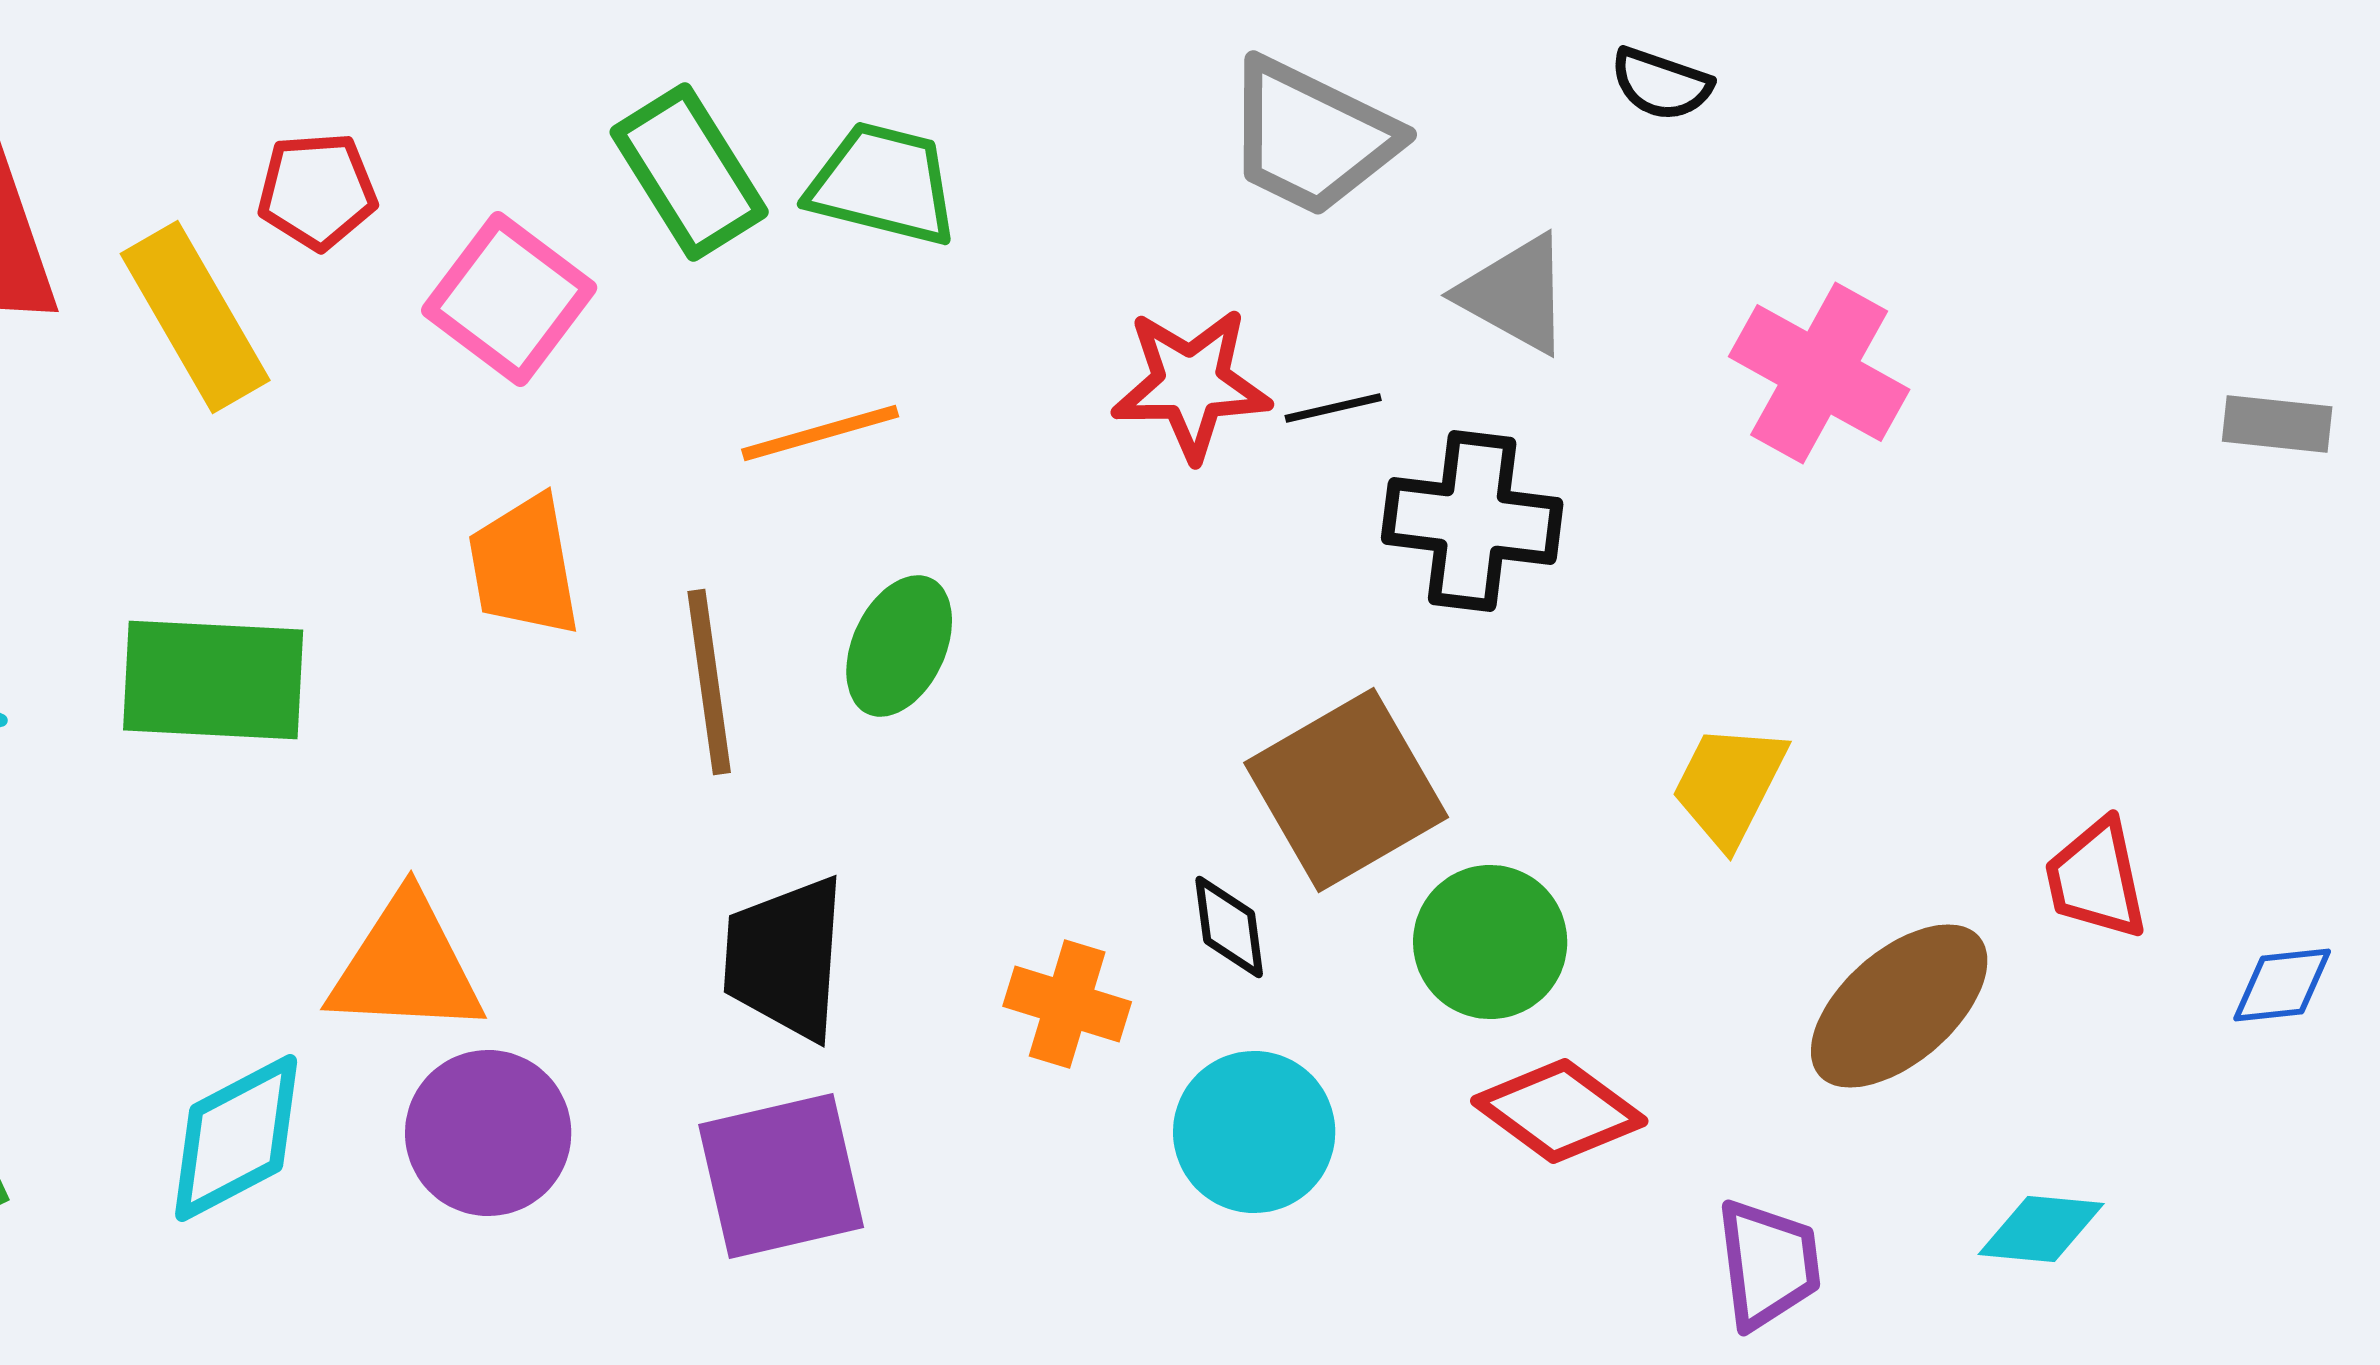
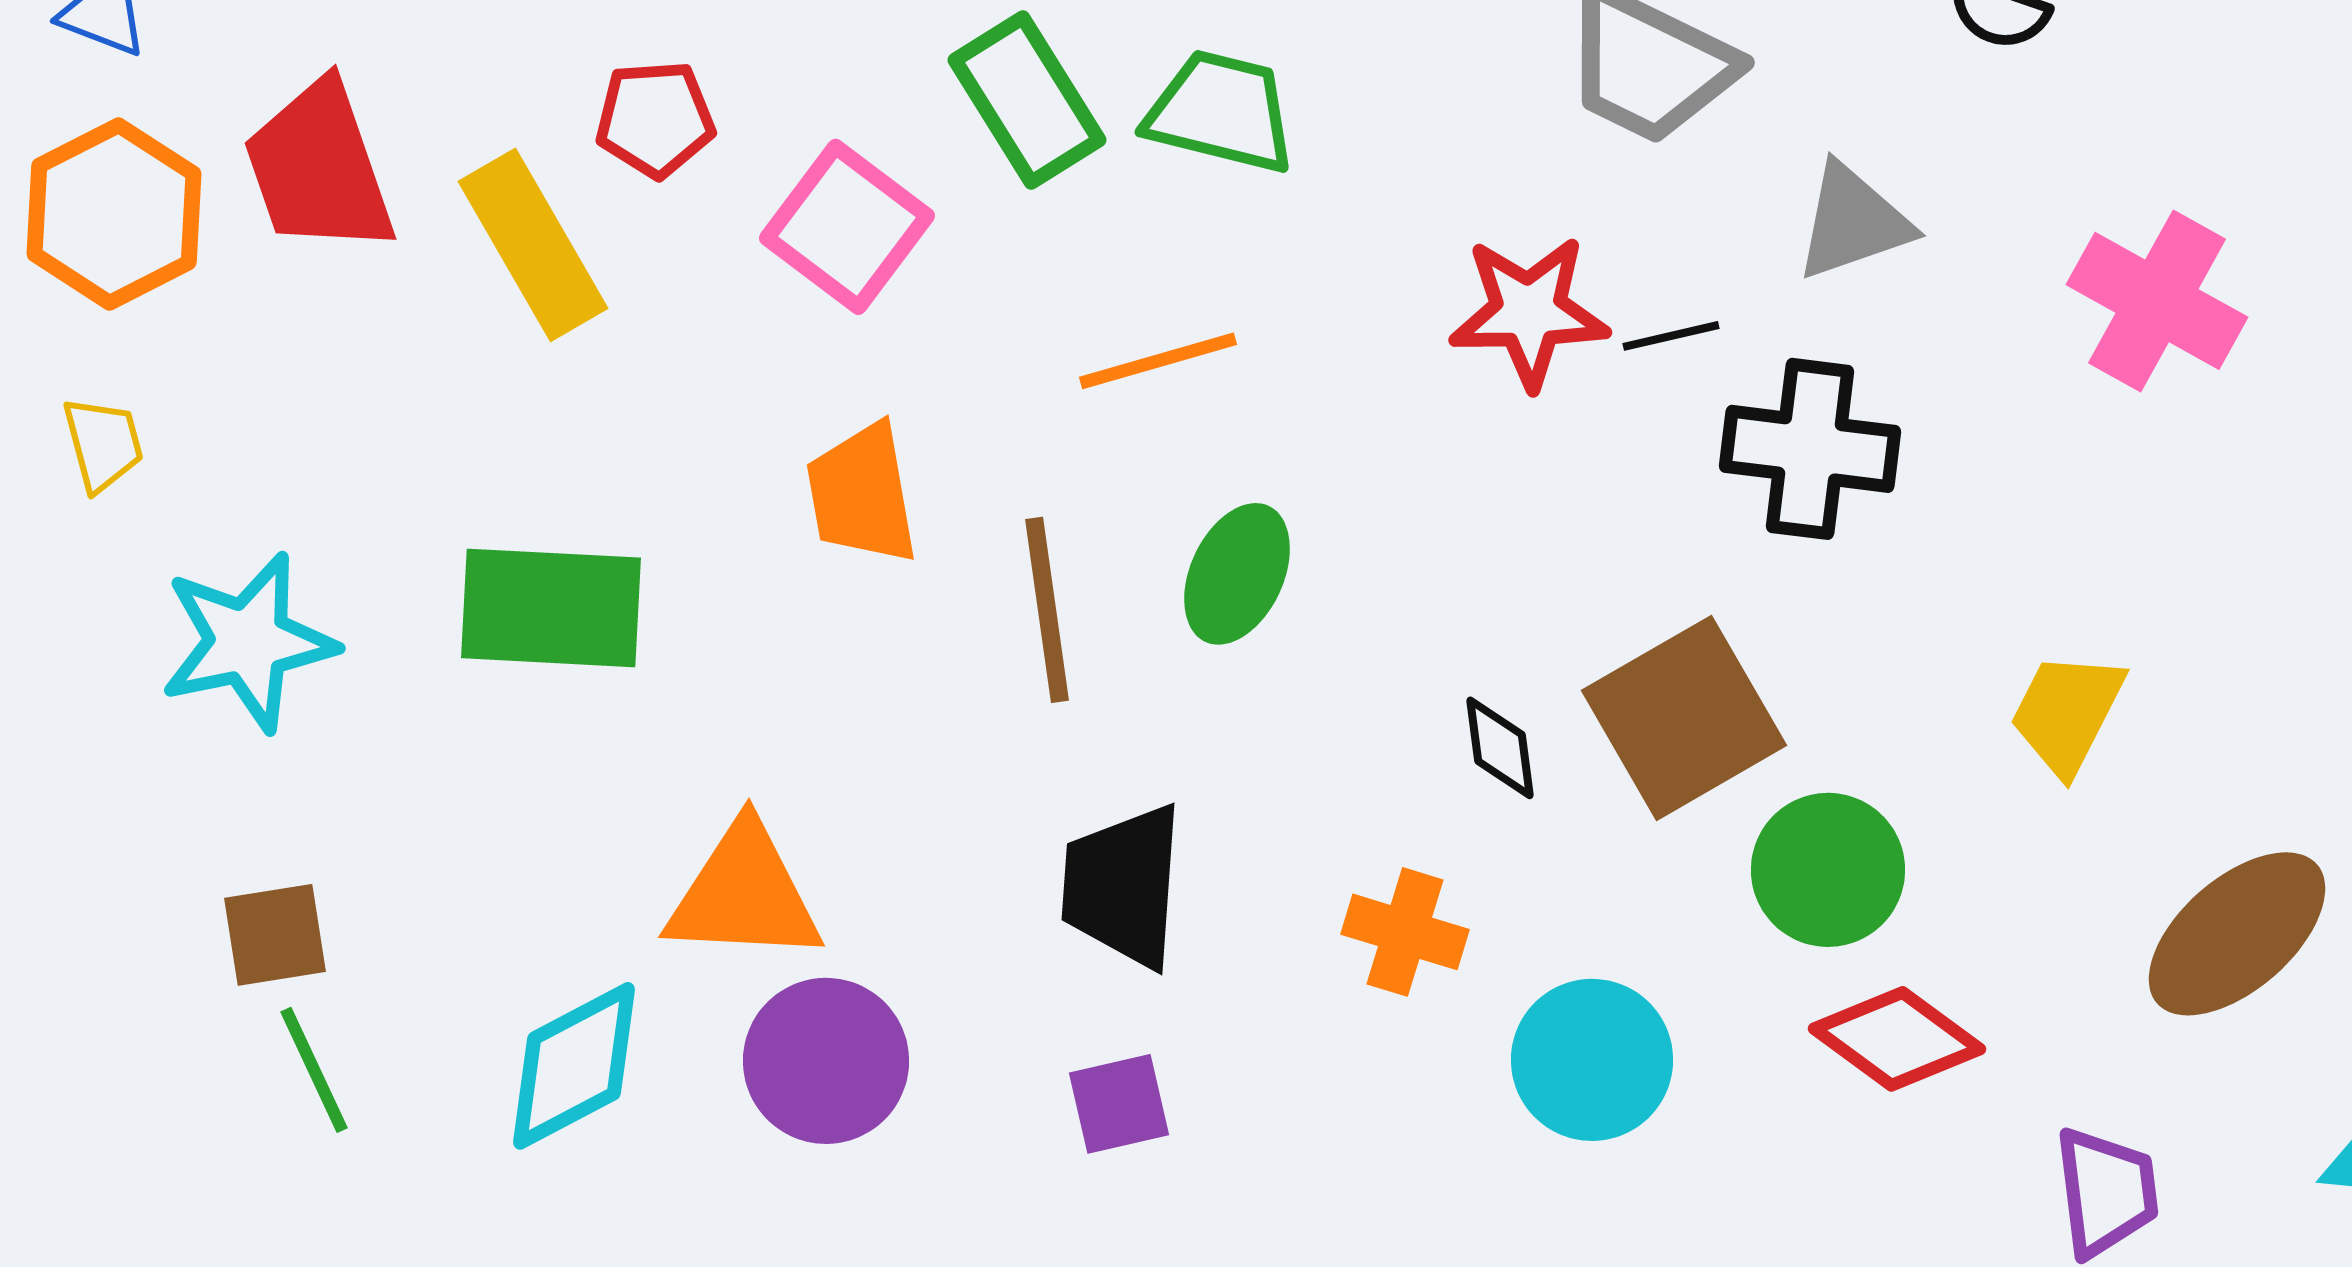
gray triangle: (1515, 294) -> (1853, 222), turned -48
black diamond: (1229, 927) -> (1500, 748), moved
purple square: (781, 1176) -> (1119, 1104), size x0.6

